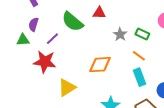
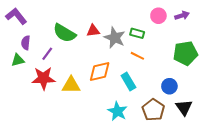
red triangle: (99, 13) -> (93, 31), moved
gray star: (120, 34) -> (115, 38), size x1.5
cyan rectangle: (139, 77) -> (128, 82), moved
yellow triangle: (67, 88) -> (71, 85), moved, turned 42

